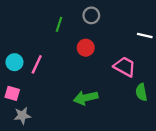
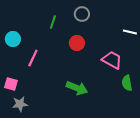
cyan circle: (14, 62) -> (13, 39), moved
green arrow: (86, 98) -> (77, 88), turned -145

